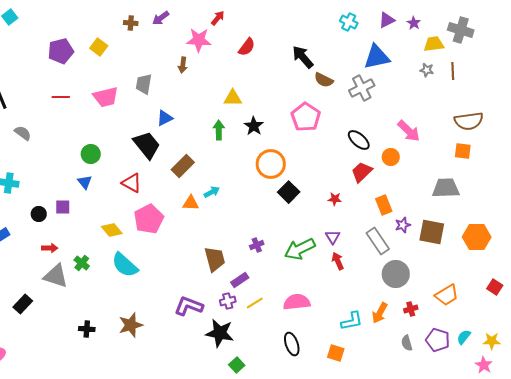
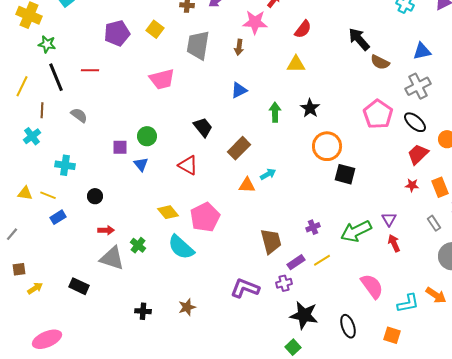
blue triangle: (377, 57) -> (422, 51), moved, size x0.7
gray trapezoid: (144, 84) -> (198, 45), moved, size x1.4
gray cross: (362, 88) -> (418, 86), moved
red line: (61, 97) -> (90, 70), moved
yellow triangle: (233, 98) -> (296, 64), moved
pink pentagon: (306, 117) -> (378, 114), moved
blue triangle: (165, 118) -> (239, 90), moved
black trapezoid: (147, 145) -> (203, 127), size x0.7
black square: (289, 192) -> (345, 174), turned -30
red star: (335, 199) -> (412, 185), moved
purple square: (63, 207) -> (120, 147), moved
pink pentagon: (149, 219) -> (205, 217), moved
gray rectangle: (378, 241) -> (434, 223), size x0.6
pink semicircle: (297, 302) -> (372, 286), moved, turned 60
yellow line: (255, 303) -> (322, 260), moved
black rectangle: (23, 304) -> (79, 286), turned 72
orange arrow: (380, 313) -> (436, 295), turned -85
brown star: (131, 325) -> (187, 307), size x0.7
black star: (220, 333) -> (304, 315), moved

